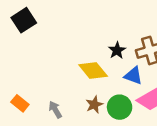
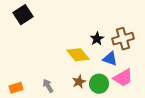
orange rectangle: (20, 103) -> (16, 88), moved, turned -56

